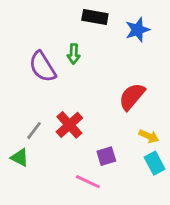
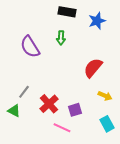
green arrow: (74, 54) -> (61, 38), moved
red cross: (69, 125) -> (49, 104), moved
cyan rectangle: (155, 163) -> (107, 124), moved

